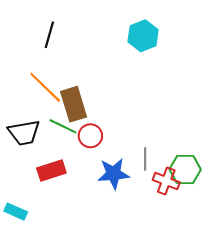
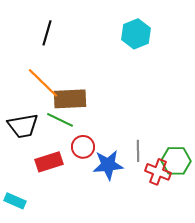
brown rectangle: (74, 104) -> (70, 99), turned -76
red circle: (90, 136) -> (83, 147), moved

